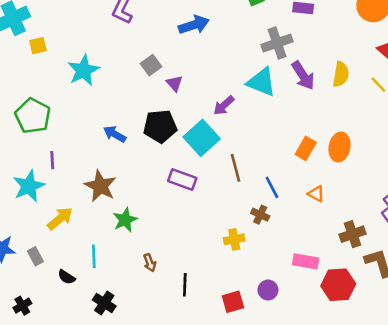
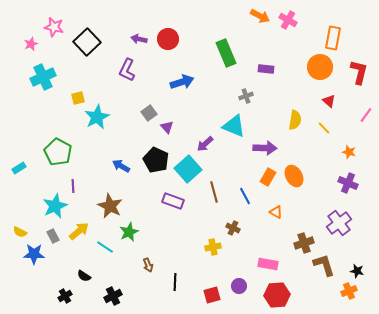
gray cross: (277, 43) -> (246, 96), size x0.6
yellow square: (38, 46) -> (78, 98), moved
purple arrow: (303, 76) -> (265, 148), moved, turned -55
black pentagon: (160, 126) -> (156, 160), turned 30
orange ellipse: (339, 147) -> (294, 176), turned -40
blue line: (272, 187) -> (245, 196), moved
gray rectangle: (35, 256) -> (53, 236), moved
cyan line: (94, 256) -> (105, 247), moved, turned -54
red hexagon: (338, 285) -> (277, 295), moved
black cross: (104, 303) -> (113, 296), turned 30
black cross: (22, 306) -> (65, 296), moved

